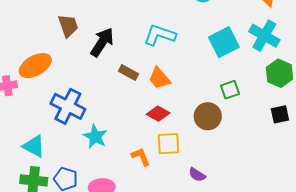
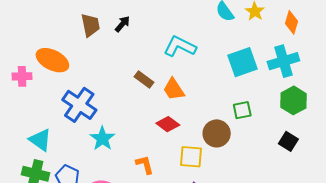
cyan cross: (264, 36) -> (283, 61), turned 36
black arrow: (102, 42) -> (122, 24), moved, size x0.6
orange ellipse: (35, 66) -> (52, 60), turned 48
black square: (280, 114) -> (288, 141), turned 36
yellow square: (168, 144) -> (191, 157), moved

